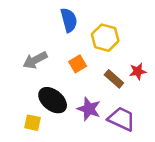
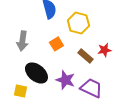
gray arrow: (35, 60) -> (22, 41), turned -54

